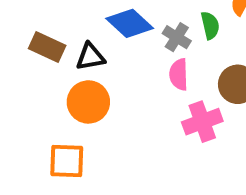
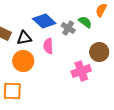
green semicircle: (210, 25) -> (85, 22), turned -40
pink semicircle: (179, 74) -> (48, 46), moved

